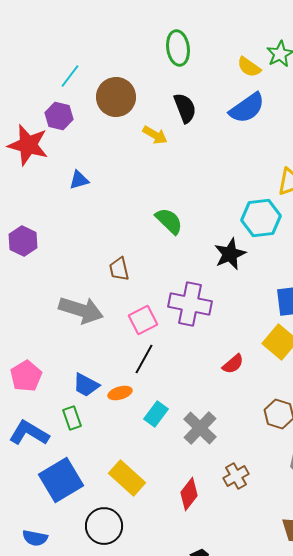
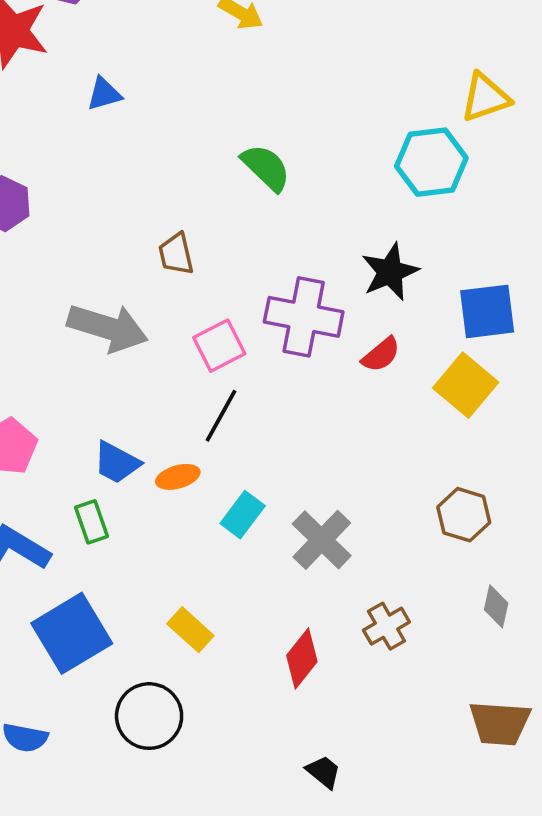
black star: (230, 254) -> (390, 272), moved
red semicircle: (233, 364) -> (381, 355), moved
yellow rectangle: (127, 478) -> (190, 630), size x0.7

